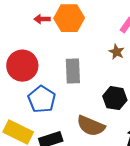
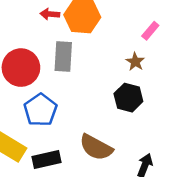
gray rectangle: (73, 71) -> (63, 56), moved
black hexagon: (115, 98) -> (128, 98), moved

